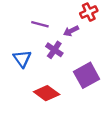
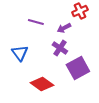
purple cross: (54, 50) -> (60, 48), moved

